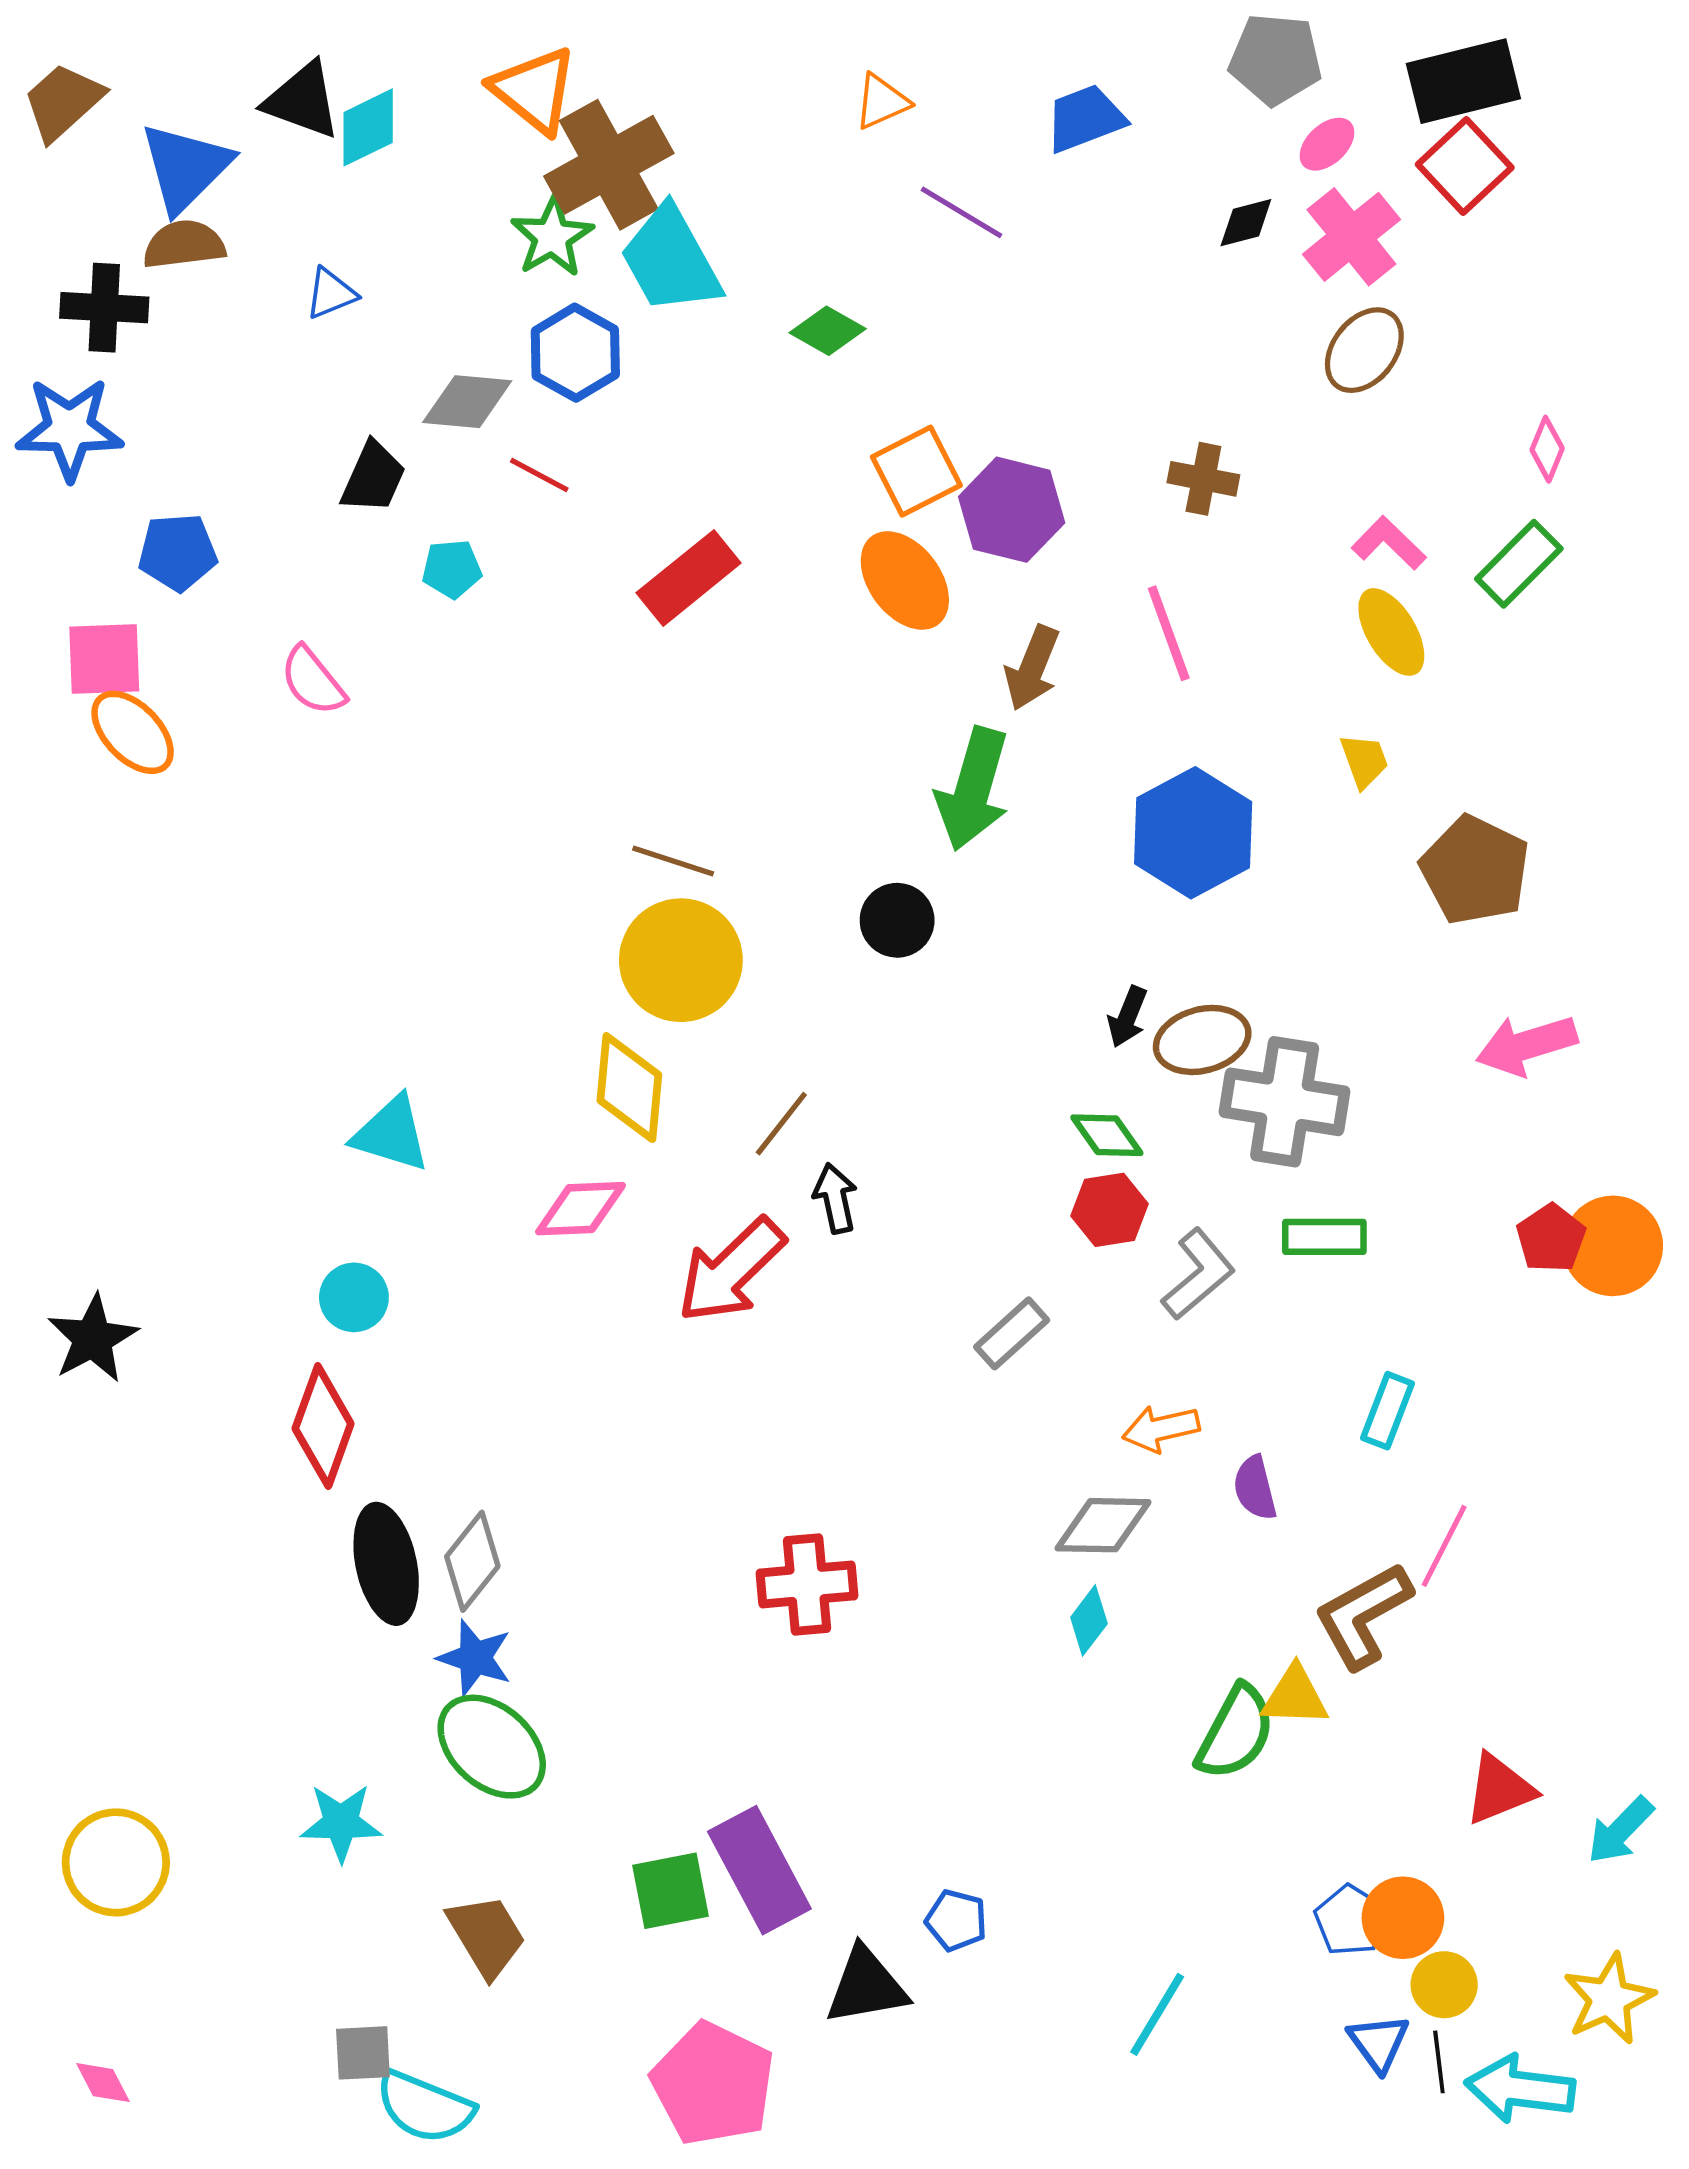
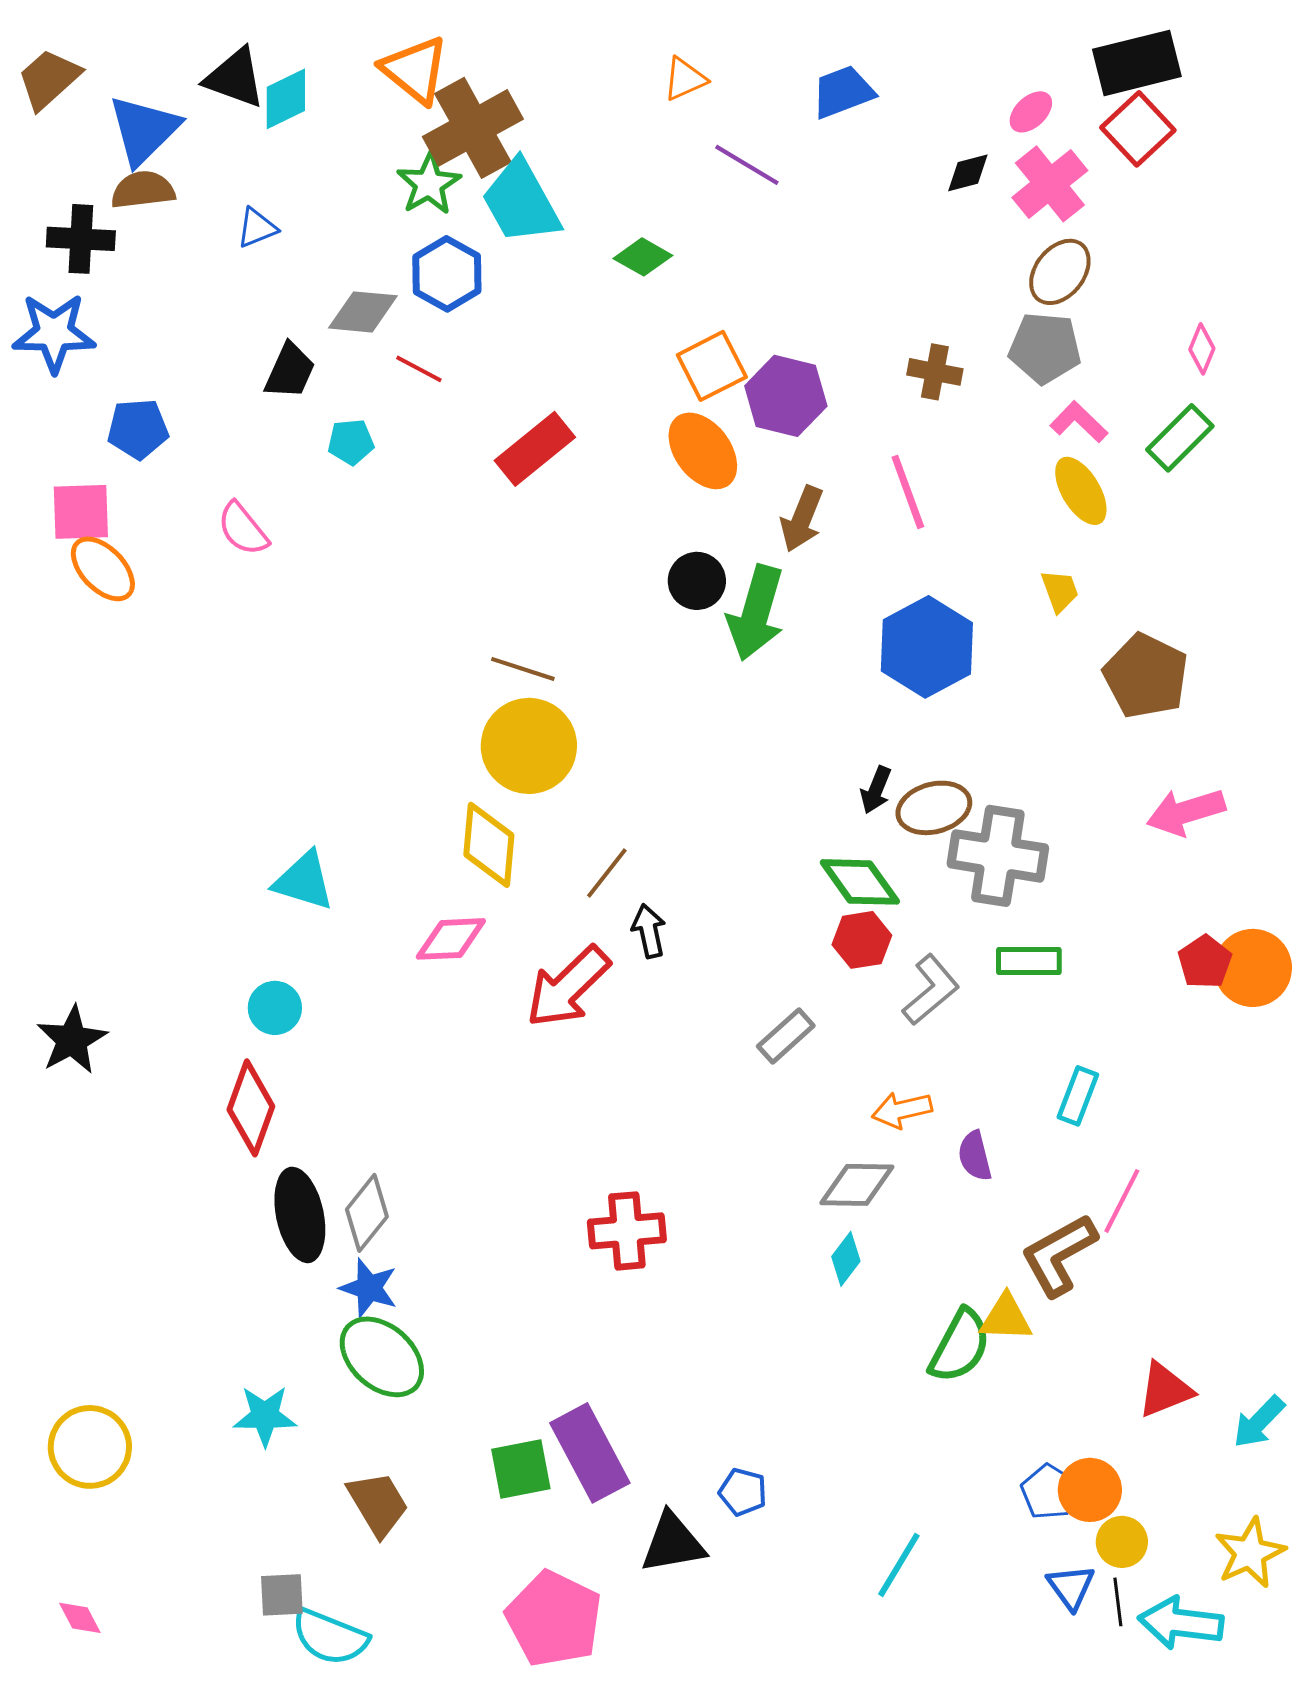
gray pentagon: (1276, 59) -> (1045, 348), moved
black circle: (897, 920) -> (697, 581), moved
green diamond: (1107, 1135) -> (860, 882), size x1.4

